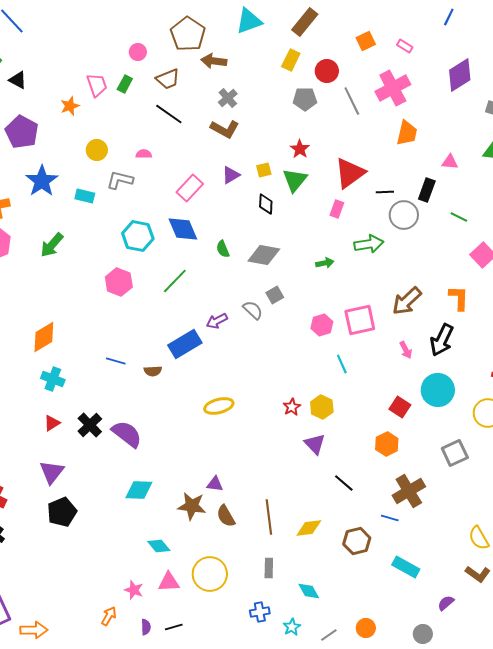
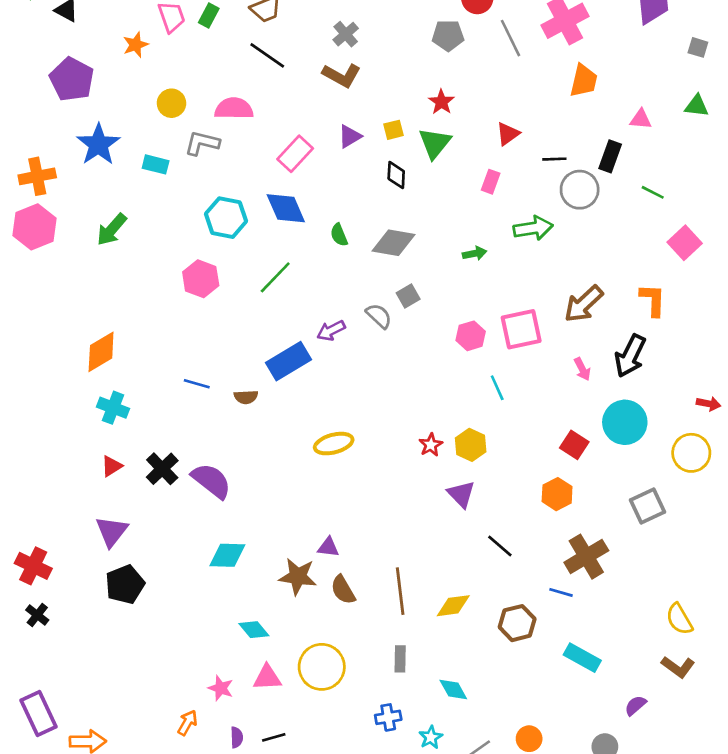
pink semicircle: (144, 154) -> (234, 109), size x1.8
red triangle: (350, 173) -> (508, 134), size x0.6

